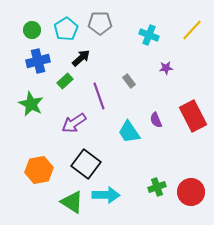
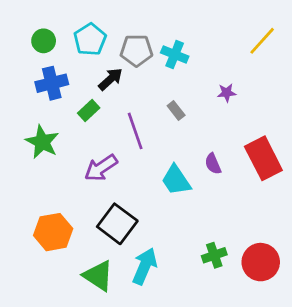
gray pentagon: (100, 23) -> (136, 50), moved
cyan cross: (149, 35) -> (175, 54), moved
cyan arrow: (106, 195) -> (145, 266), turned -68

